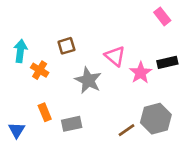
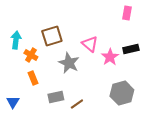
pink rectangle: (162, 16) -> (127, 13), turned 48
brown square: (66, 46) -> (52, 36), size x1.5
orange rectangle: (45, 112) -> (33, 78), moved
brown line: (126, 130) -> (77, 104), moved

